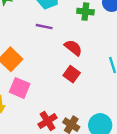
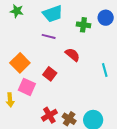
red square: (72, 74) -> (50, 74), moved

